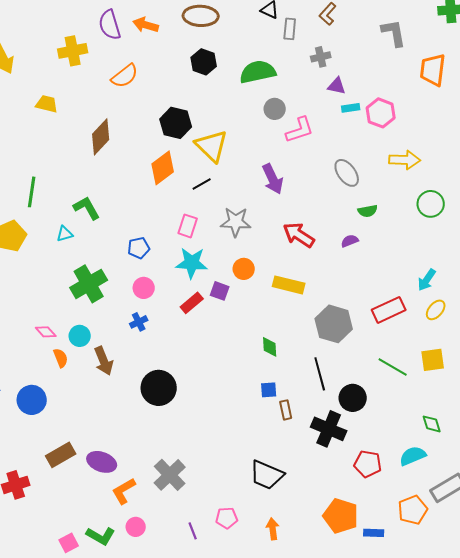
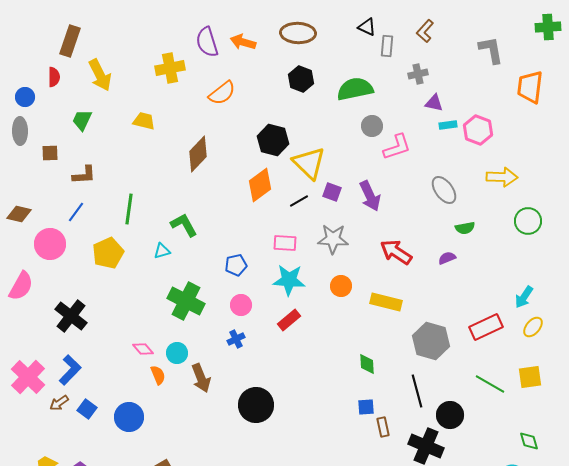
pink rectangle: (188, 226) -> (285, 243), turned 75
green cross: (89, 284) -> (186, 301), turned -33
purple square: (220, 291) -> (332, 192), moved

